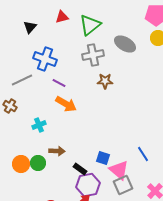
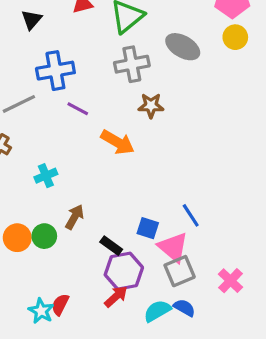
blue cross: (45, 59) -> (55, 71), turned -30
orange arrow: (66, 104) -> (117, 142), moved
brown arrow: (57, 151) -> (75, 217), turned -63
blue line: (143, 154) -> (191, 215), moved

